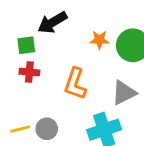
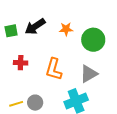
orange star: (99, 40) -> (66, 29), moved
green square: (26, 45) -> (11, 31), moved

